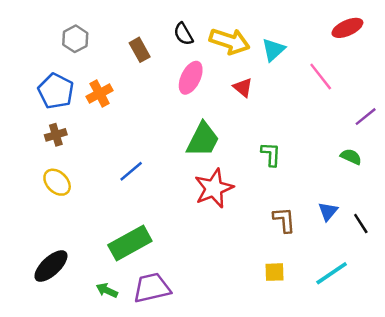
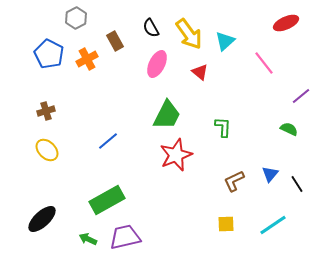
gray hexagon: (75, 39) -> (76, 18), moved
yellow arrow: (230, 41) -> (189, 34), turned 36
blue pentagon: (56, 91) -> (49, 54), moved
orange cross: (100, 93) -> (87, 59), moved
brown L-shape: (284, 220) -> (234, 181), turned -110

